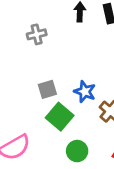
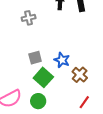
green circle: (77, 151) -> (38, 101), moved

